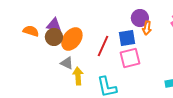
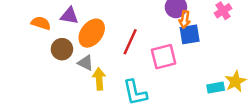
brown circle: (54, 37) -> (62, 49), moved
blue square: (127, 38) -> (190, 34), moved

